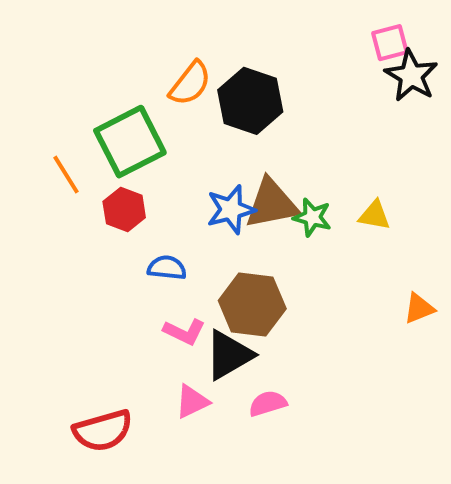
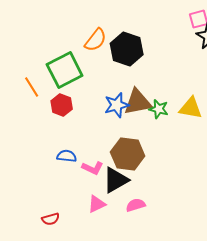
yellow triangle: (374, 215) -> (191, 108), size x1.4
blue semicircle: (167, 268) -> (67, 156), moved
red semicircle: (103, 431) -> (51, 219), size x0.6

